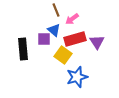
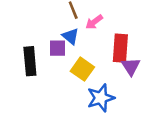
red rectangle: (75, 39) -> (120, 48), moved, turned -70
purple triangle: (97, 42) -> (131, 66), moved

